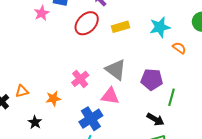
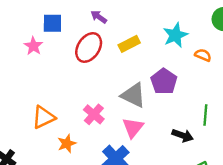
purple pentagon: (152, 79) -> (164, 81), moved, turned -30
orange triangle: (22, 91) -> (44, 117), moved, size x1.5
pink triangle: (110, 96) -> (133, 128), turned -48
black arrow: (155, 119) -> (183, 135), moved

